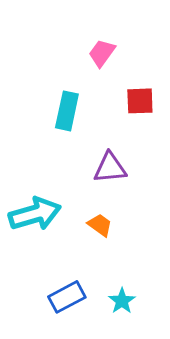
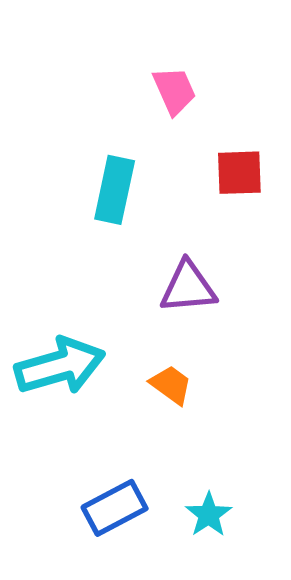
pink trapezoid: (102, 53) -> (174, 91), turned 120

